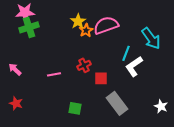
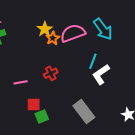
cyan arrow: (151, 38) -> (103, 29), moved
red square: (101, 78) -> (34, 104), moved
green square: (75, 108) -> (42, 117), turned -32

